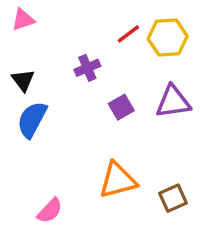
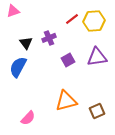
black triangle: (23, 80) -> (26, 43), moved

